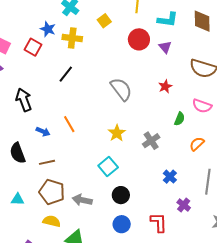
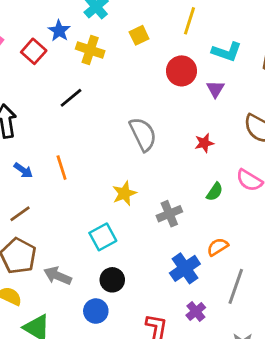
orange semicircle: (197, 144) -> (218, 247), moved
brown line: (47, 162) -> (20, 214), turned -35
blue cross: (170, 177) -> (185, 268), size x1.5
blue circle: (122, 224) -> (96, 311), moved

